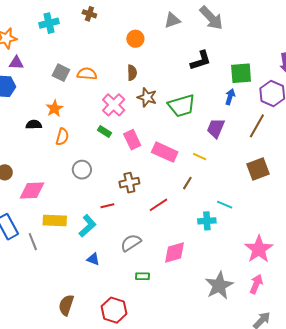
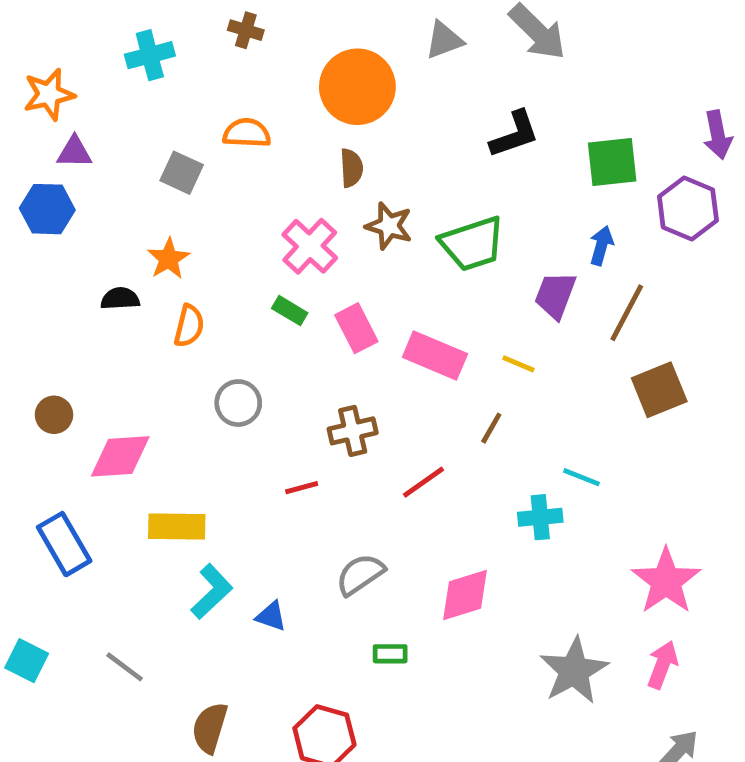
orange circle: (135, 39) -> (357, 87), size x1.8
orange semicircle: (87, 74) -> (247, 133), moved
blue arrow: (230, 97) -> (601, 246), moved
brown line: (257, 126) -> (627, 313), moved
cyan L-shape: (88, 226) -> (212, 592), moved
gray line: (33, 242) -> (125, 667), moved, turned -30

